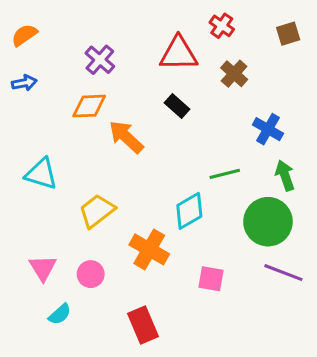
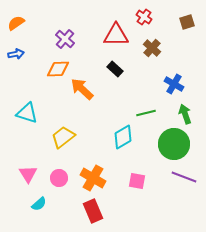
orange cross: (149, 249) -> (93, 178), moved

